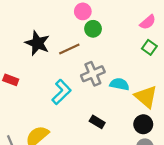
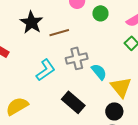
green circle: (93, 29) -> (100, 13), moved
cyan semicircle: (119, 84) -> (99, 72), turned 30
black rectangle: (97, 122) -> (73, 102), size x1.6

